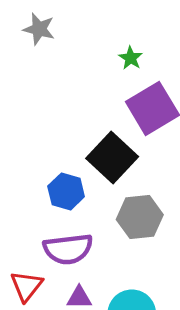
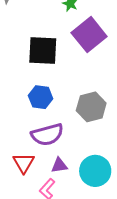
black square: (112, 158) -> (43, 51), moved, turned -32

